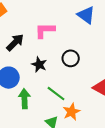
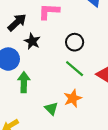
black star: (39, 64) -> (32, 41), moved
green line: (56, 94) -> (75, 69), moved

